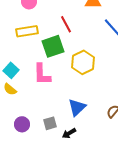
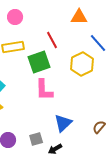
yellow hexagon: (83, 62) -> (82, 64), moved
pink L-shape: (42, 74) -> (44, 90), moved

